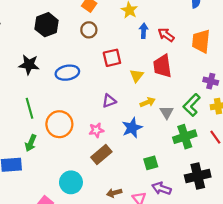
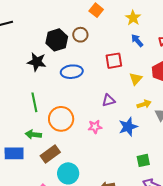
black hexagon: (47, 25) -> (57, 40), moved
brown circle: (89, 30) -> (80, 35), moved
blue arrow: (144, 31) -> (137, 41), moved, turned -48
green arrow: (31, 143) -> (33, 134), turned 70
brown rectangle: (101, 154) -> (50, 154), moved

